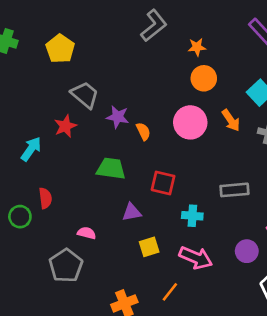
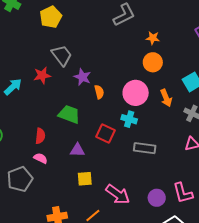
gray rectangle: (234, 190) -> (145, 148), moved
red semicircle: (45, 198) -> (40, 136), moved
cyan cross: (192, 216) -> (129, 119), moved

